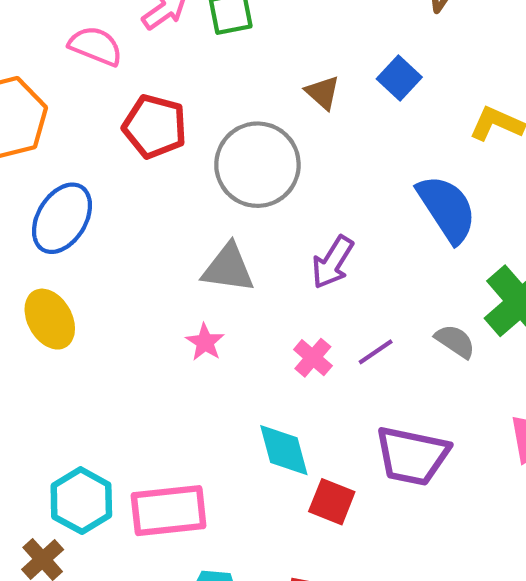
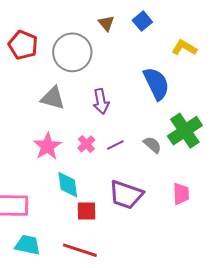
red pentagon: (155, 126) -> (23, 45), moved
purple arrow: (333, 262) -> (101, 101), turned -50
pink star: (205, 342) -> (47, 146), moved, size x1.6
red square: (332, 502) -> (87, 211), turned -30

